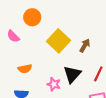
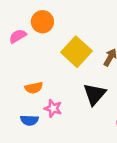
pink semicircle: (13, 36) -> (18, 36), moved, turned 104
pink star: (54, 84) -> (53, 108), moved

